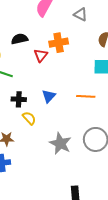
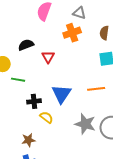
orange cross: (59, 43) -> (72, 33), moved
blue triangle: (49, 96) -> (61, 94), size x1.5
gray star: (60, 143) -> (85, 124), moved

